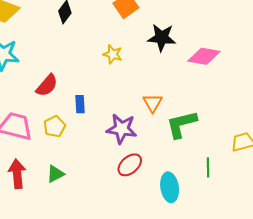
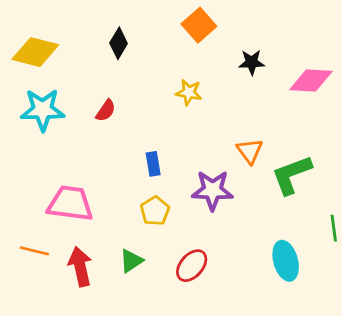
black star: (162, 38) -> (252, 62), size x0.7
red semicircle: (47, 85) -> (106, 111), moved, size x0.7
yellow pentagon: (54, 127) -> (155, 211), moved
red ellipse: (130, 165) -> (192, 266), moved

